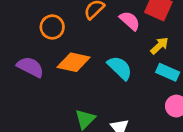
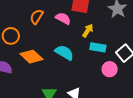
orange diamond: (74, 62) -> (31, 57), turned 45

